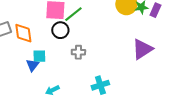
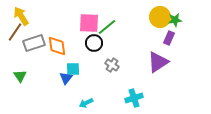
purple rectangle: (155, 10) -> (169, 38), moved
purple triangle: (142, 49) -> (158, 62), moved
gray cross: (78, 52) -> (112, 65), turned 32

